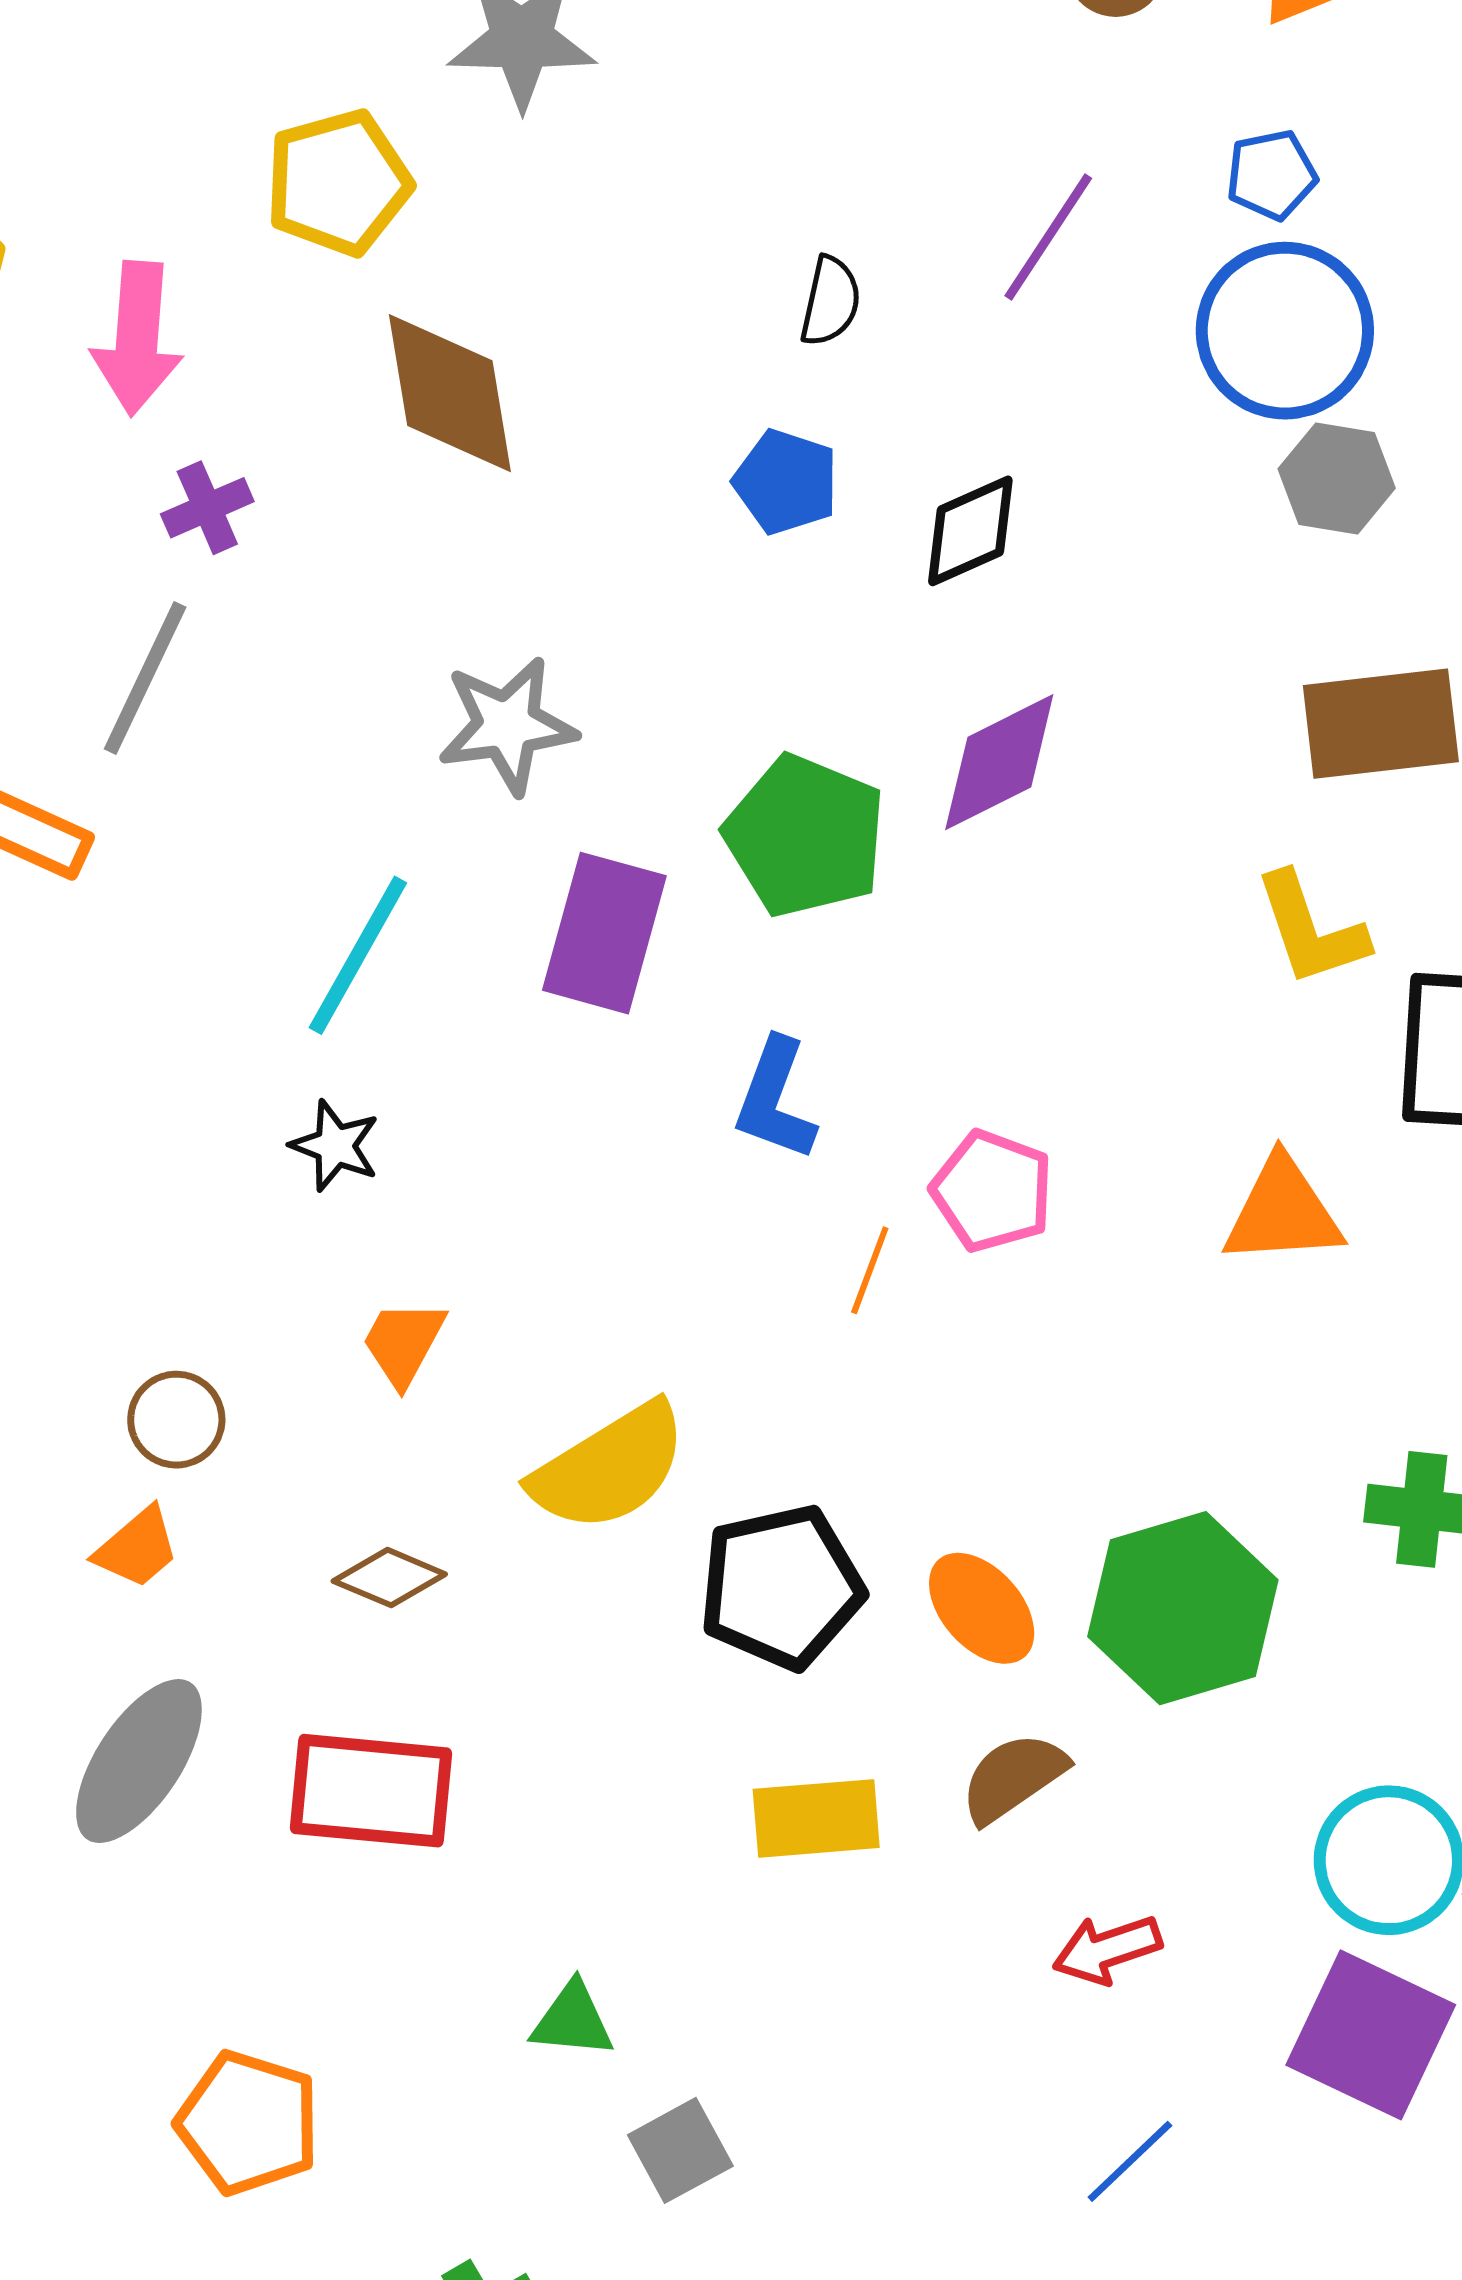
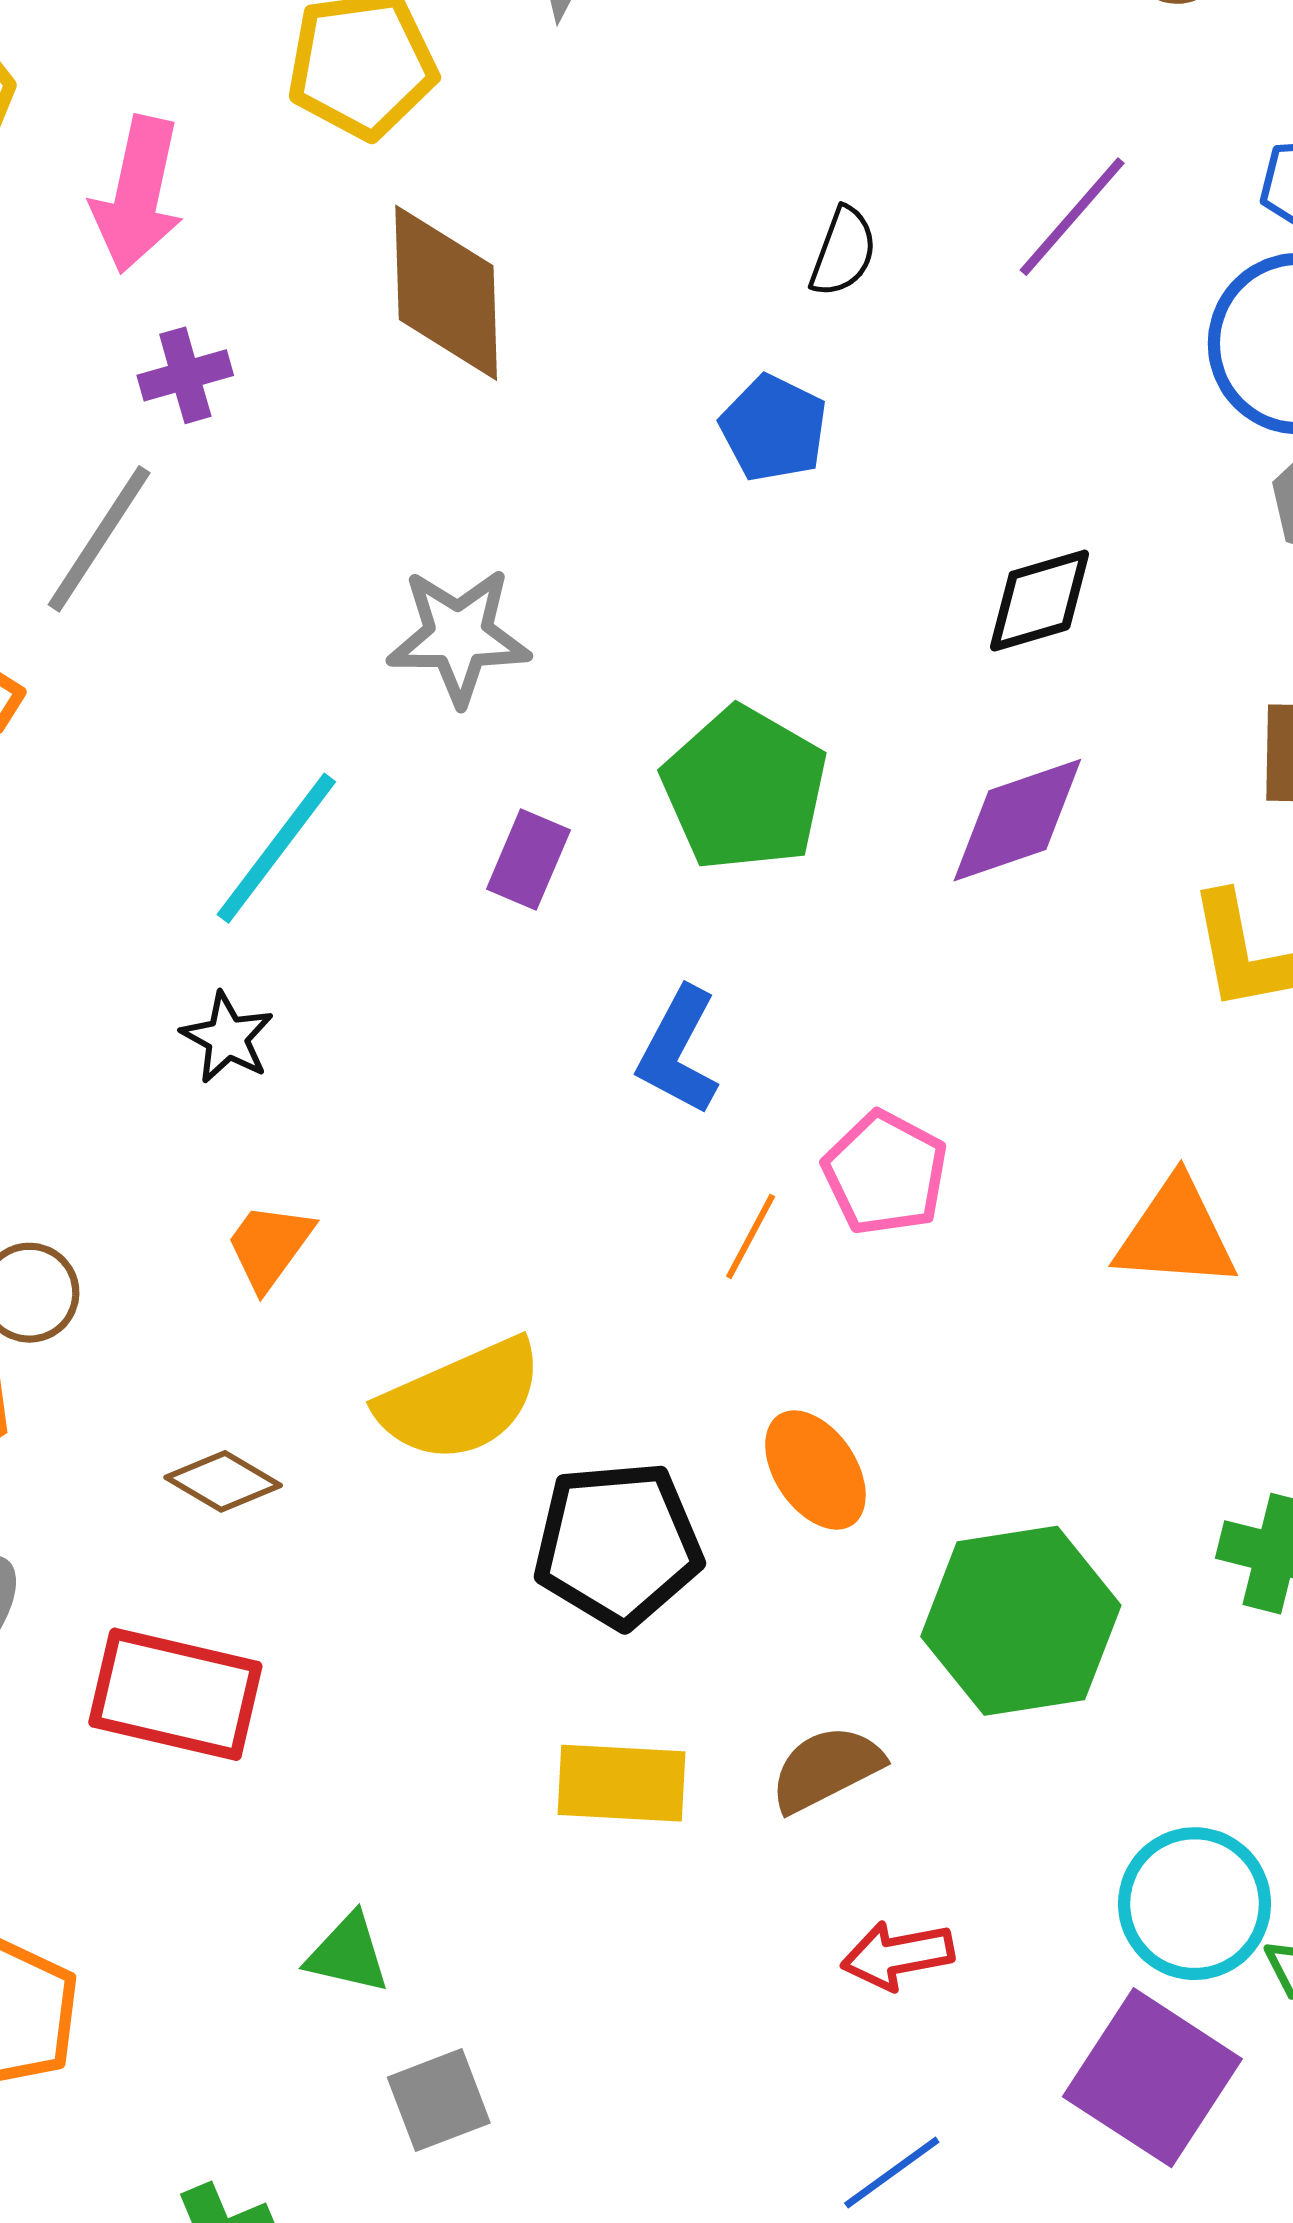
black diamond: (970, 531) -> (1039, 601), moved
purple diamond: (999, 762) -> (1017, 820), moved
purple rectangle: (604, 933) -> (528, 859), size x0.6
orange ellipse: (982, 1608) -> (815, 1470), moved

